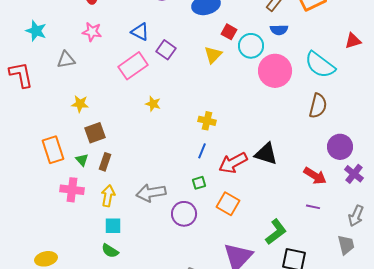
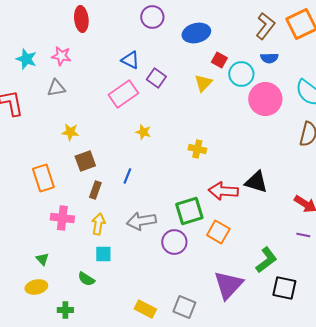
pink star: (92, 32) -> (61, 56), moved
blue line: (202, 151) -> (127, 176), moved
green triangle: (82, 160) -> (42, 259), moved
red arrow: (233, 163) -> (223, 191), turned 32
green square: (199, 183) -> (189, 211), size x2.0
green semicircle: (110, 251) -> (86, 279), moved

